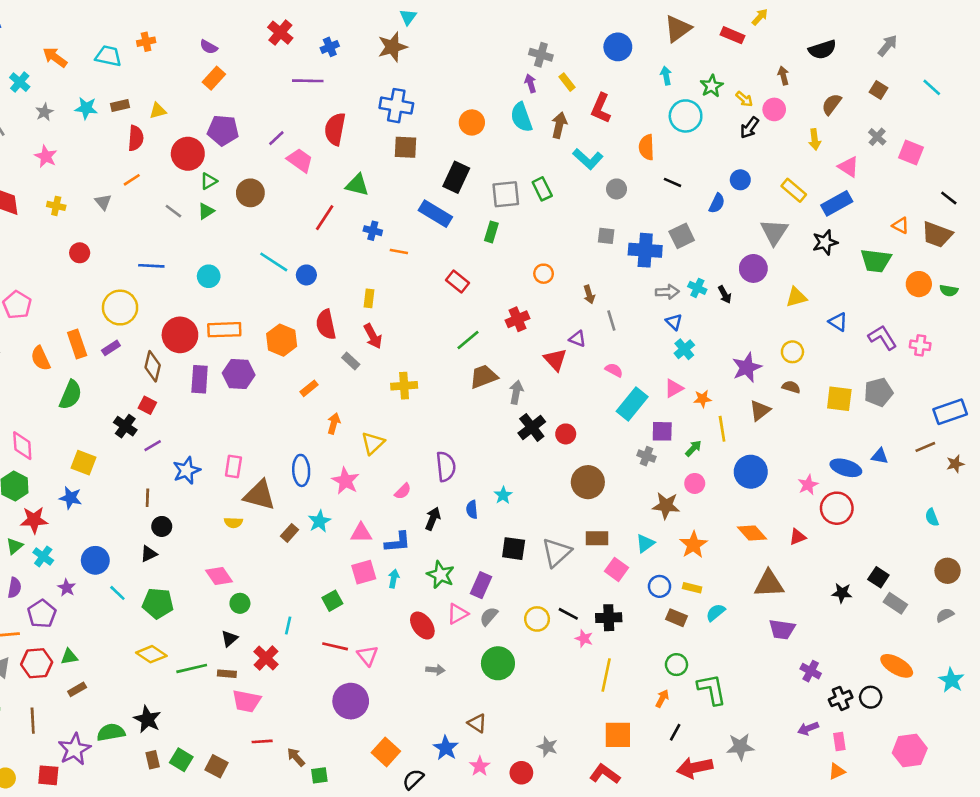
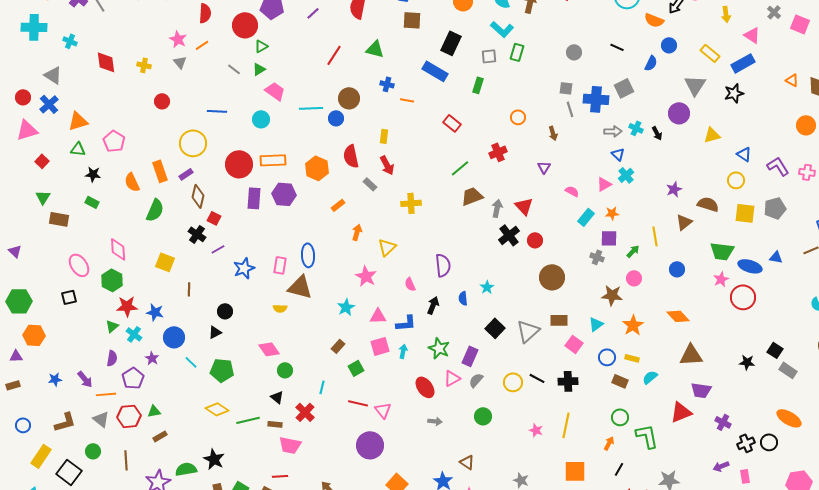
orange semicircle: (646, 147) -> (654, 20), moved, turned -66
pink star: (46, 156) -> (178, 39), moved
cyan L-shape: (588, 159) -> (502, 29), moved
pink trapezoid: (300, 160) -> (275, 91), moved
green rectangle: (542, 189) -> (517, 52), turned 42
brown circle: (250, 193) -> (349, 98), moved
gray square: (506, 194) -> (489, 56), size x0.7
red line: (325, 218) -> (334, 55), moved
green trapezoid: (876, 261) -> (722, 251), moved
cyan line: (274, 262) -> (311, 108), turned -35
gray line: (611, 321) -> (570, 109), moved
purple triangle: (577, 339) -> (544, 167), turned 40
yellow circle: (792, 352) -> (736, 180), moved
red triangle: (555, 360) -> (524, 206), moved
brown diamond: (153, 366) -> (198, 196), moved
purple star: (747, 367) -> (674, 189), size x0.7
brown semicircle: (791, 387) -> (708, 204), size x1.5
pink triangle: (674, 388) -> (604, 184), moved
orange star: (703, 399) -> (612, 213), moved
cyan rectangle: (632, 404) -> (586, 217), size x0.7
blue ellipse: (301, 470) -> (308, 255), moved
blue circle: (751, 472) -> (677, 269), size x0.6
pink semicircle: (403, 491) -> (410, 284), turned 112
blue star: (71, 498) -> (155, 312), moved
brown line: (147, 498) -> (189, 289), moved
brown rectangle: (289, 533) -> (338, 346), moved
red triangle: (798, 537) -> (681, 412), moved, size x1.6
black square: (514, 549) -> (495, 328), turned 36
black triangle: (229, 639) -> (277, 397), turned -40
pink star: (584, 639) -> (536, 430), moved
green circle: (498, 663) -> (483, 416), size x0.7
red line: (262, 741) -> (280, 476), moved

